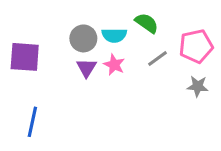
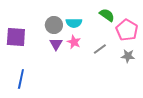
green semicircle: (147, 23) -> (107, 15), moved
pink pentagon: (196, 46) -> (127, 30), turned -30
gray line: (157, 59) -> (100, 49), moved

